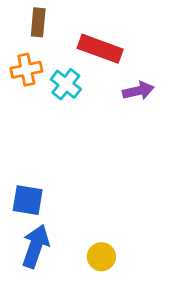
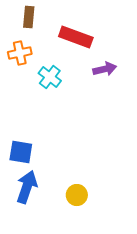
cyan cross: (66, 84) -> (50, 77), moved

